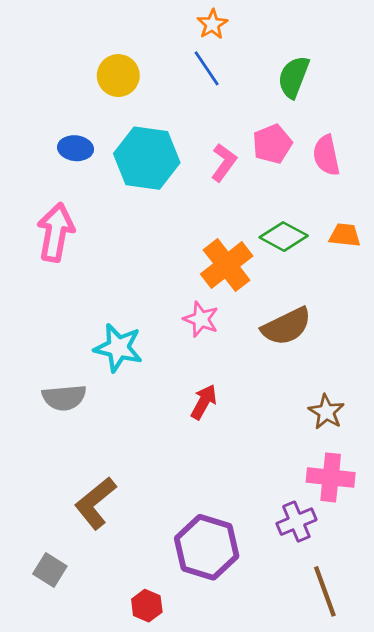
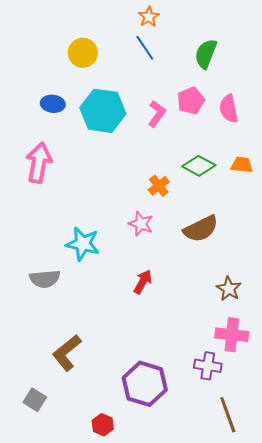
orange cross: (227, 265) -> (159, 186), size x0.6
purple cross: (296, 522) -> (208, 366), turned 32

